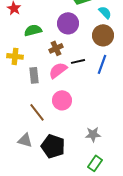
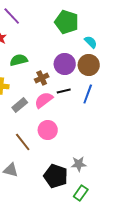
purple circle: (68, 23) -> (65, 64), moved
gray rectangle: (34, 75) -> (20, 105), turned 56
black pentagon: (53, 146) -> (56, 176), moved

